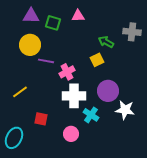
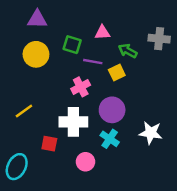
pink triangle: (78, 16) -> (102, 33), moved
green square: (53, 23) -> (72, 45), moved
purple line: (46, 61) -> (93, 62), moved
purple circle: (108, 91) -> (112, 110), moved
white cross: (74, 96) -> (73, 122), moved

